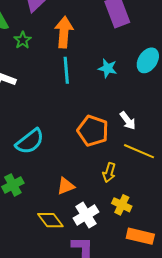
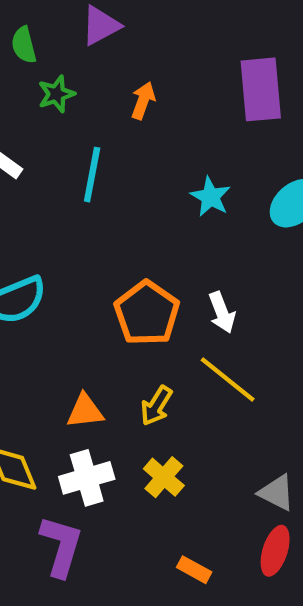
orange arrow: (64, 32) -> (143, 101), size x0.6
cyan line: (66, 70) -> (92, 175), moved
orange triangle: (66, 186) -> (85, 411), moved
orange rectangle: (140, 236) -> (194, 570), moved, size x0.6

